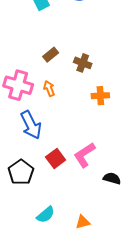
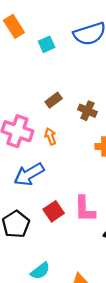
blue arrow: (31, 125) -> (29, 174), turned 84
pink L-shape: (85, 155) -> (85, 209), turned -60

